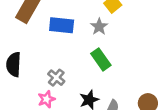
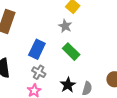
blue rectangle: (62, 25) -> (37, 49), moved, turned -60

